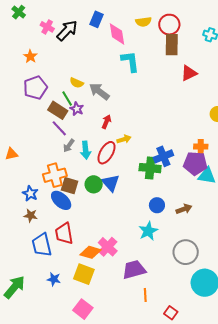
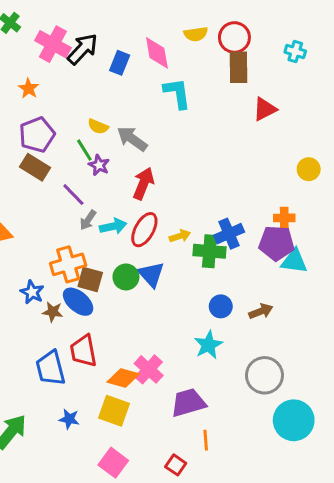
blue rectangle: (96, 19) -> (120, 63), moved
pink cross: (47, 27) -> (53, 44), size x1.6
brown rectangle: (58, 110) -> (35, 167), moved
red arrow: (106, 122) -> (143, 184), size x1.5
yellow arrow: (124, 139) -> (180, 236), moved
cyan arrow: (86, 150) -> (113, 226), turned -96
brown star: (31, 215) -> (53, 312), moved
red square: (171, 313) -> (176, 465), moved

